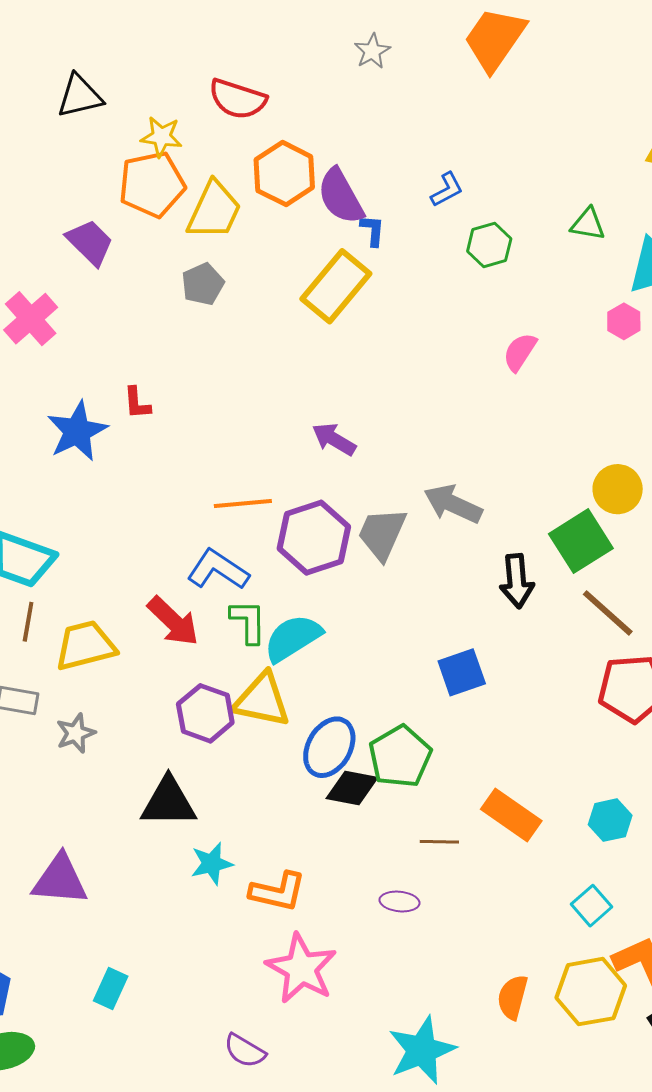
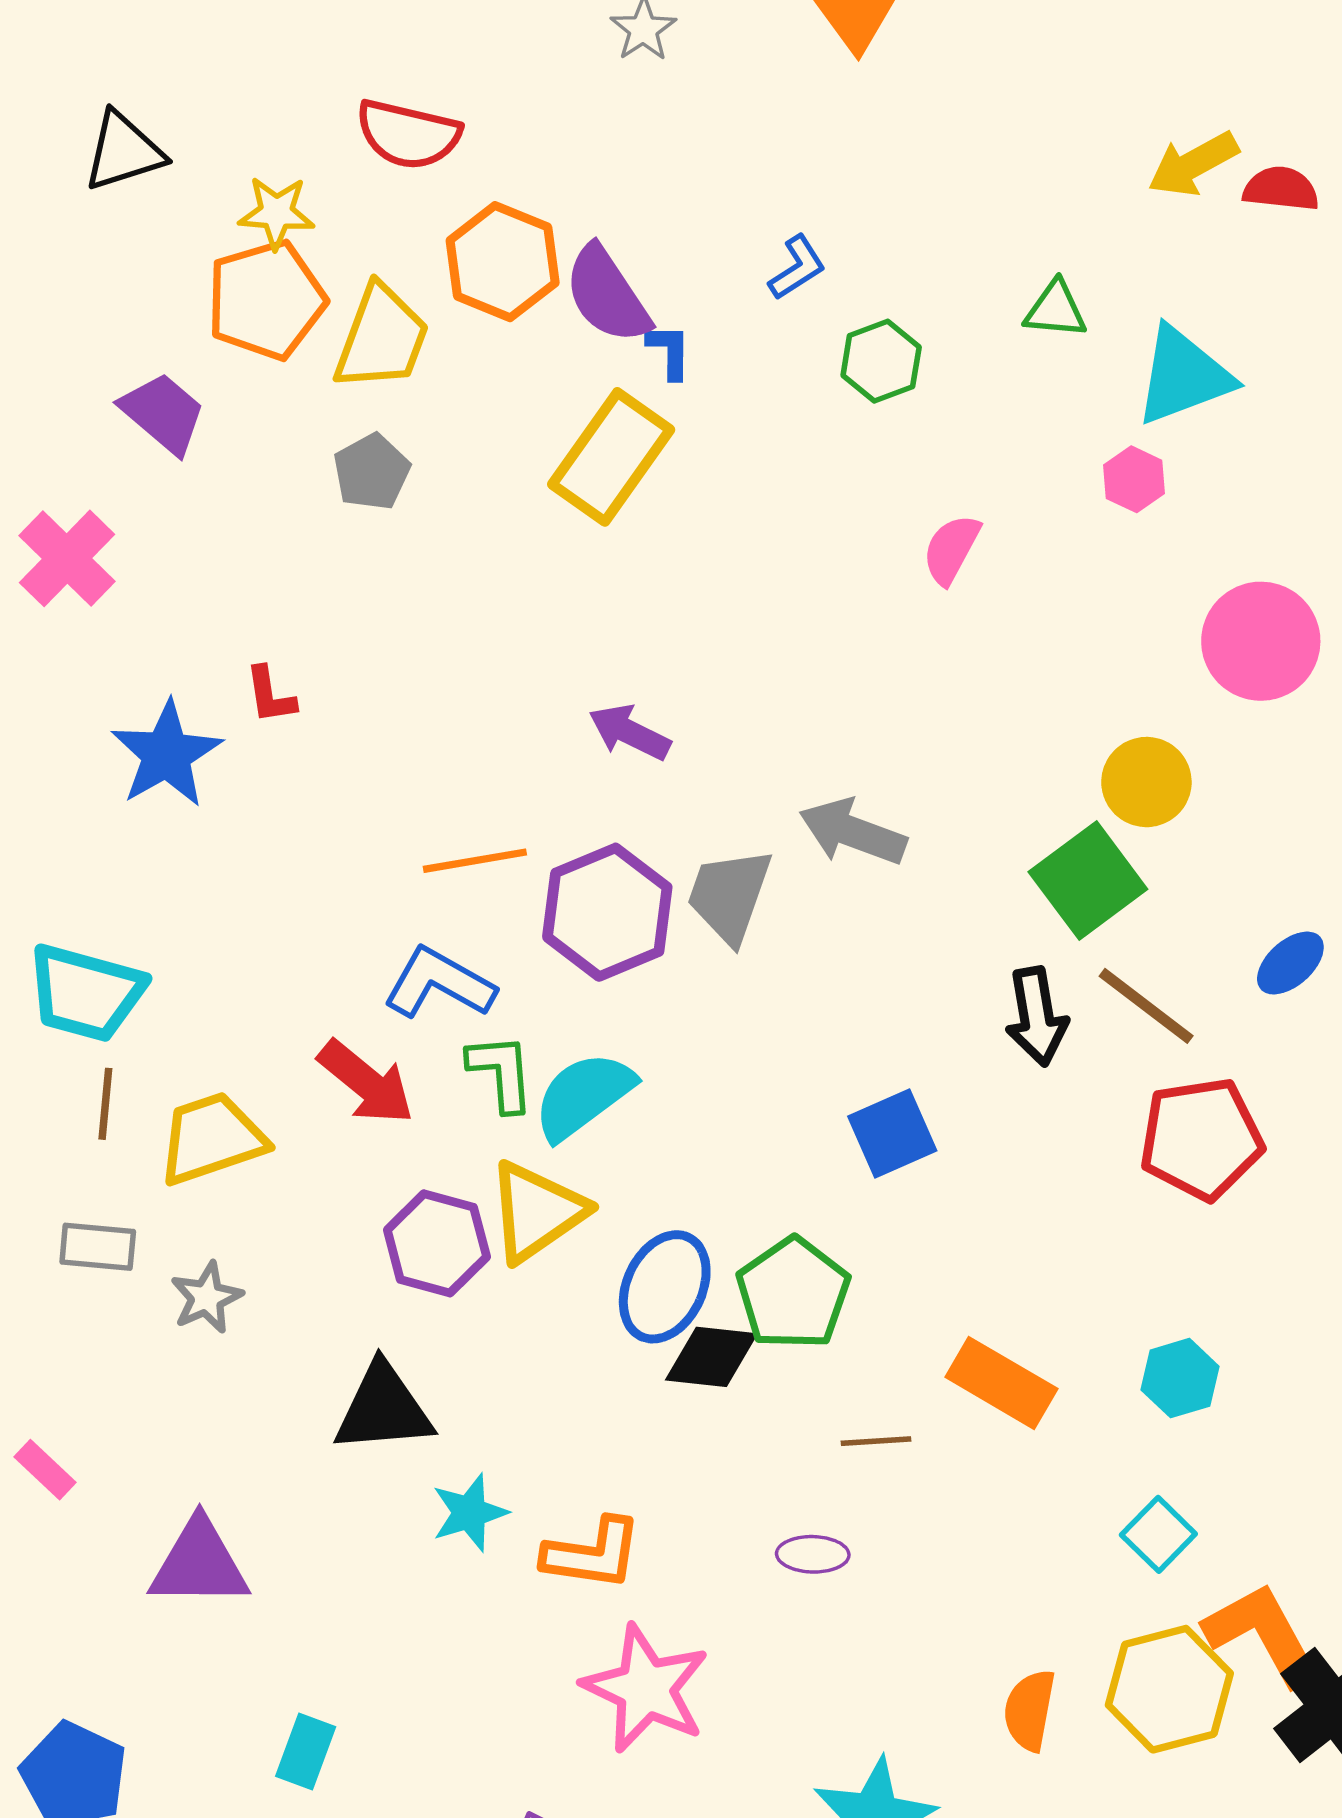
black arrow: (517, 581) -> (1037, 1017), moved
yellow triangle: (262, 700) -> (537, 1212), turned -42

